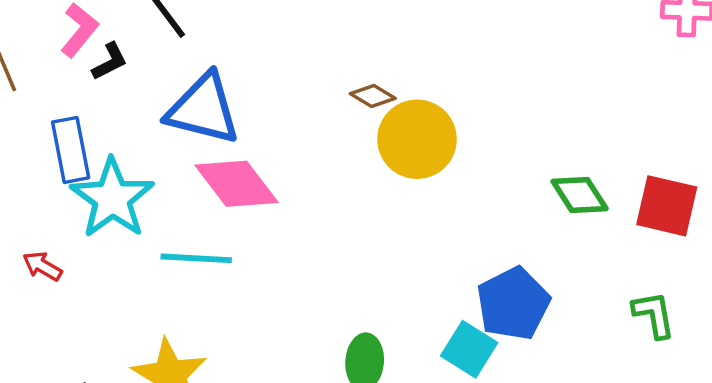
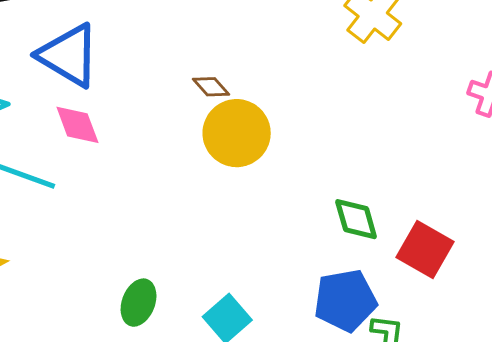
pink diamond: (236, 184) -> (77, 125), size x0.7
blue pentagon: (513, 304) -> (345, 300), moved

